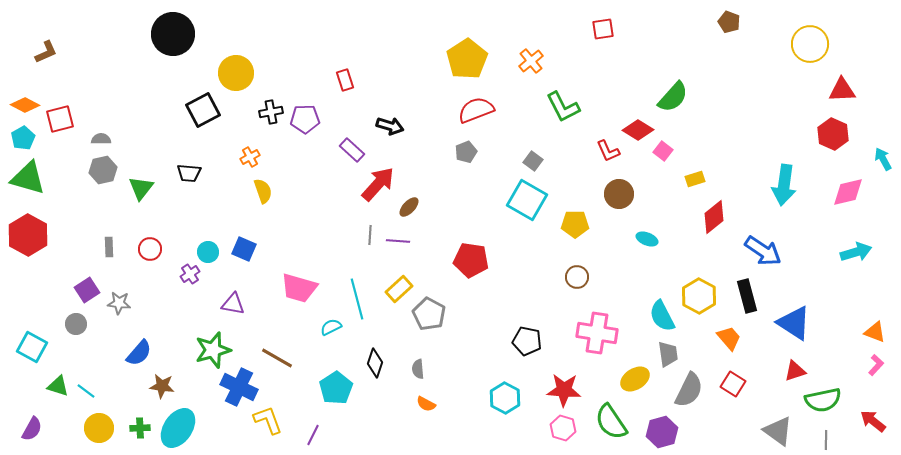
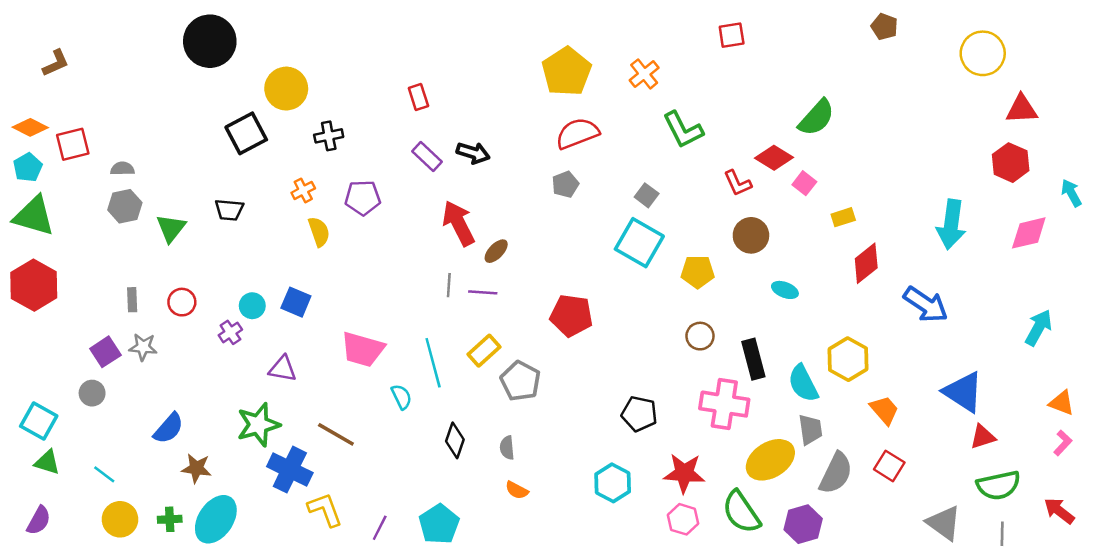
purple pentagon: (305, 119) -> (363, 198), moved
purple rectangle: (352, 150) -> (427, 156), moved
red arrow: (378, 184) -> (459, 223), turned -69
cyan arrow: (856, 252) -> (1039, 328), moved, turned -44
black rectangle: (747, 296) -> (753, 359), moved
gray star: (119, 303) -> (143, 347), moved
cyan semicircle: (331, 327) -> (401, 397), turned 90
red triangle: (795, 371) -> (983, 437), moved
yellow ellipse: (635, 379) -> (770, 460), size x1.4
green triangle: (58, 386) -> (47, 462), moved
cyan pentagon: (336, 388) -> (439, 524), moved

